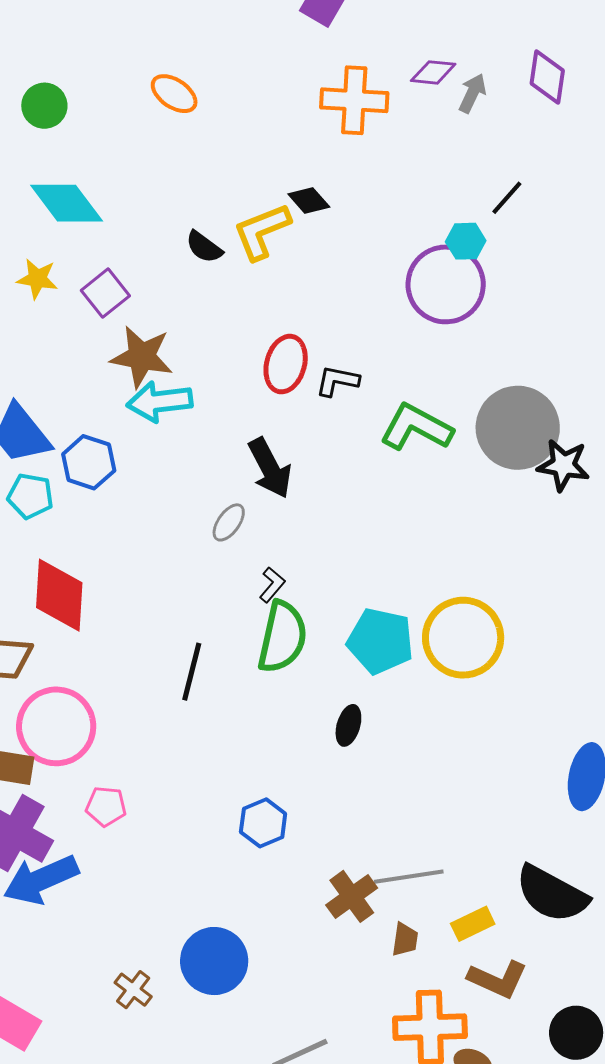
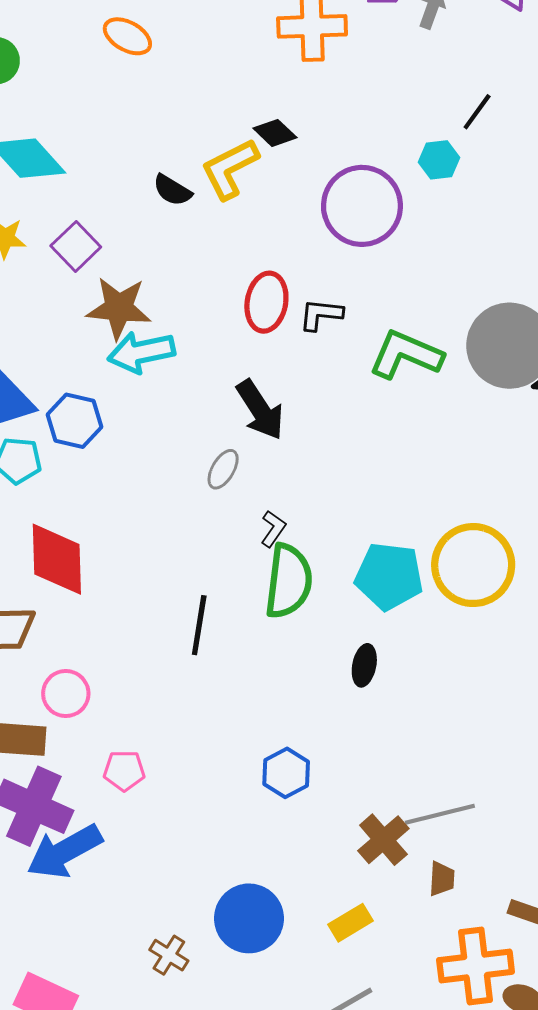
purple circle: (446, 284) -> (362, 206), moved
pink circle: (56, 726) -> (66, 694), size x0.6
yellow rectangle: (473, 924) -> (350, 923), moved

